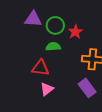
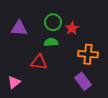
purple triangle: (33, 19) -> (19, 28), moved
pink triangle: (47, 89) -> (14, 82), moved

